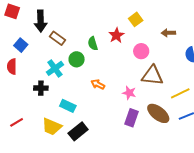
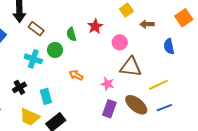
yellow square: (136, 19) -> (126, 10), moved
cyan cross: (55, 68) -> (33, 59), turned -36
black cross: (41, 88) -> (19, 87), moved, turned -32
cyan rectangle: (68, 106) -> (46, 96), turned 49

